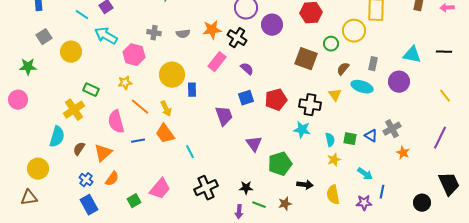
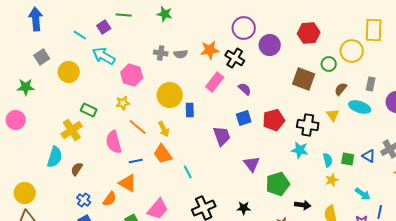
gray cross: (154, 33) -> (161, 53), moved
orange triangle: (103, 153) -> (128, 183), moved, turned -48
yellow circle: (38, 169) -> (25, 193), moved

